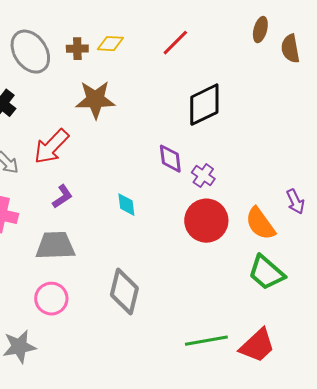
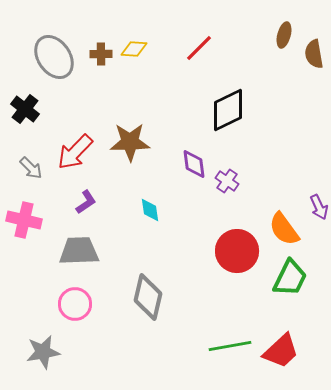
brown star: (95, 100) -> (130, 142), moved
red circle: (206, 221) -> (237, 251), moved
green trapezoid: (266, 273) -> (290, 278), turned -105

